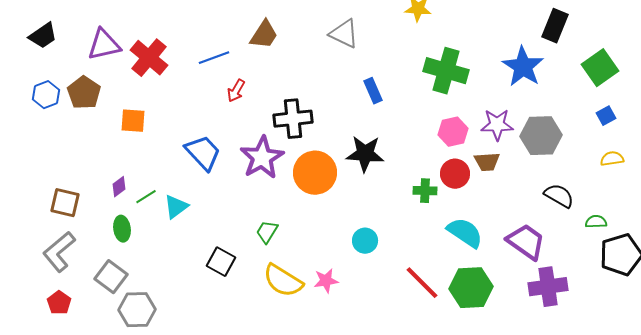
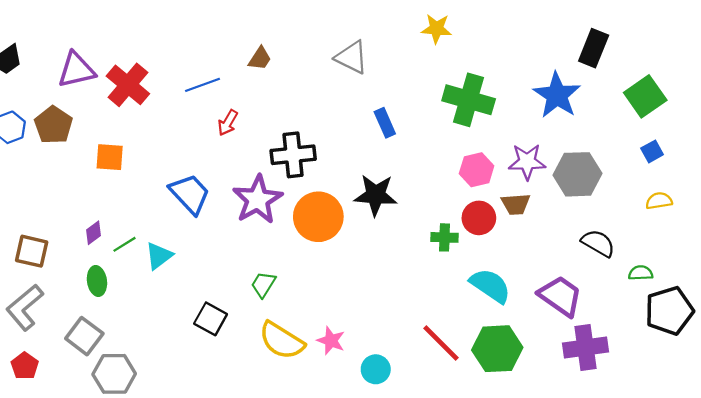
brown trapezoid: (264, 35) -> (260, 58), size x0.7
cyan circle: (365, 241) -> (376, 369), moved
pink star: (326, 281) -> (331, 341), turned 30

